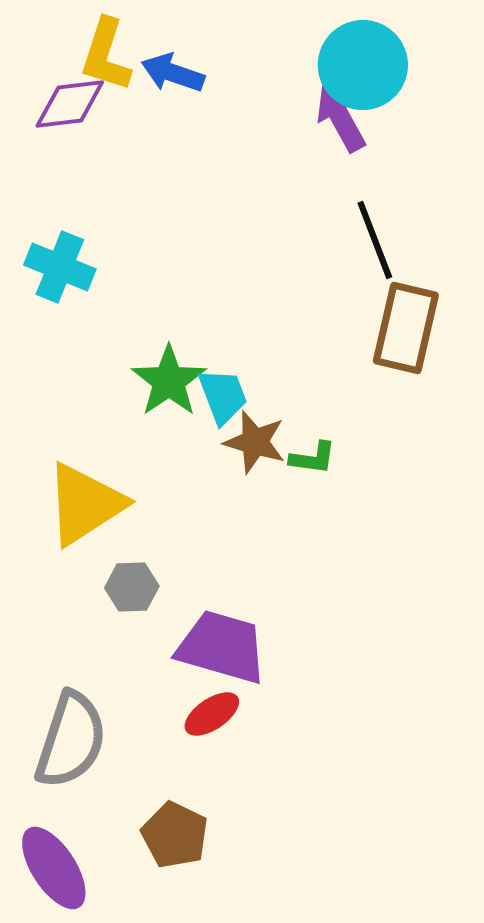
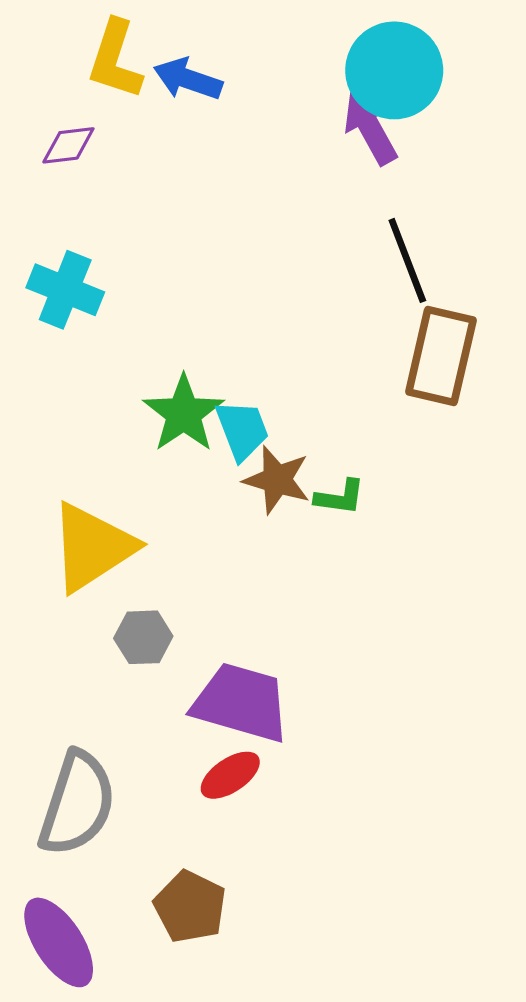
purple diamond: (70, 104) -> (68, 145), moved, size x0.7

